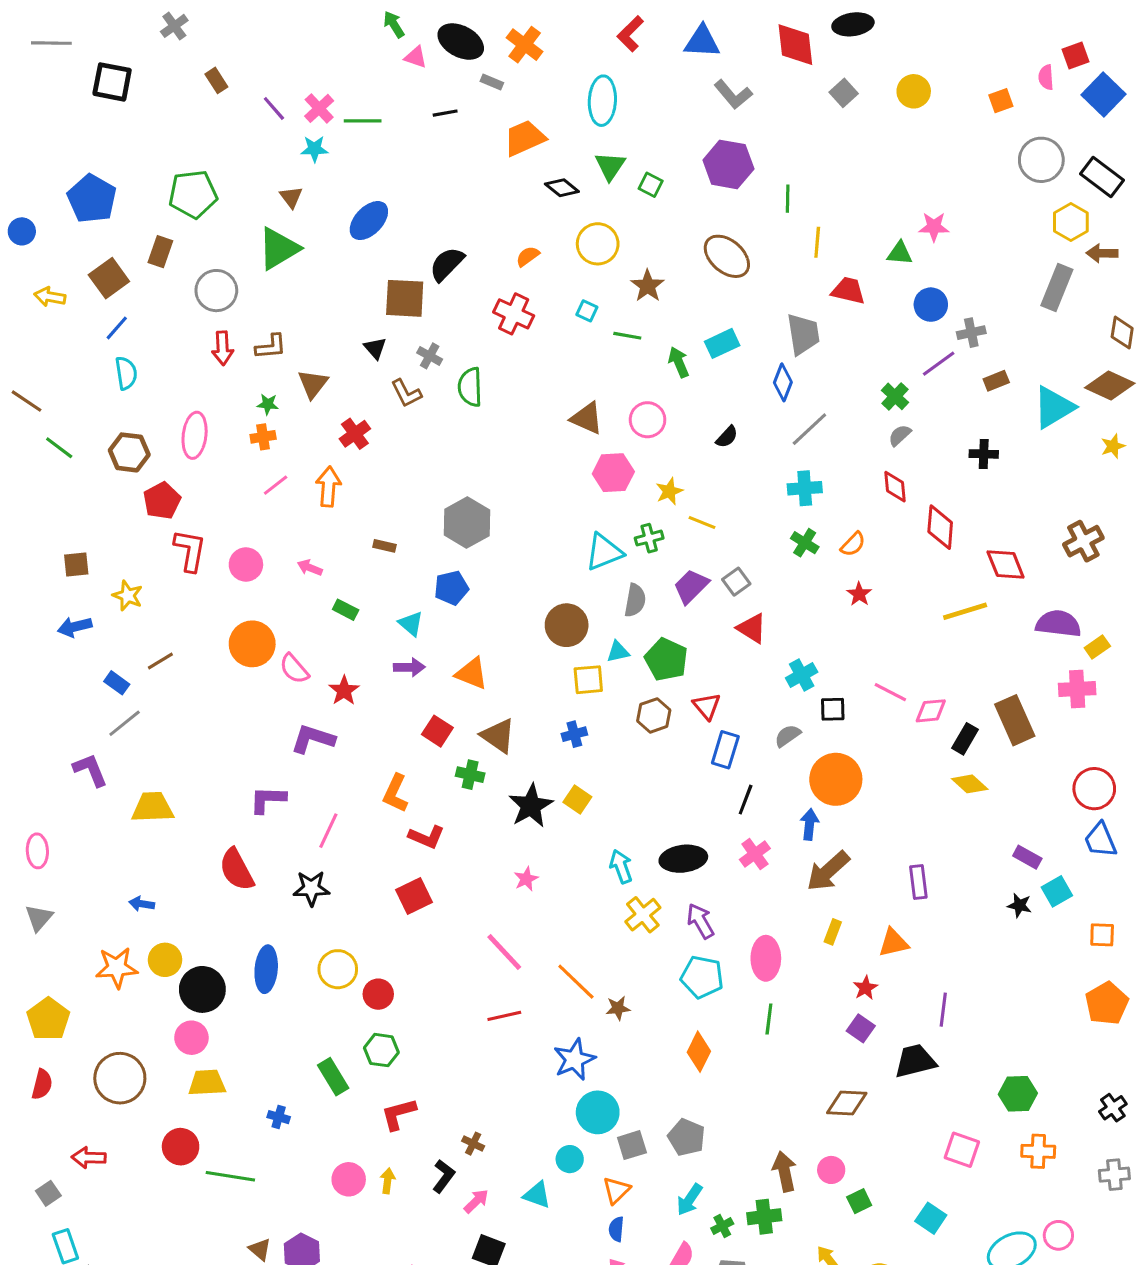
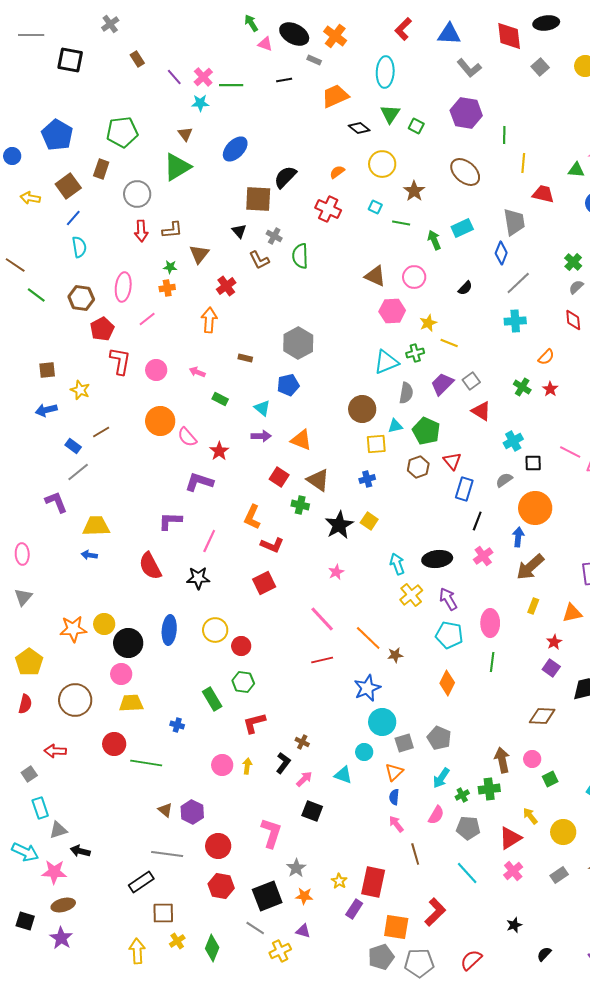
pink line: (276, 485) -> (147, 319), moved
green cross: (805, 543) -> (522, 387), moved
blue arrow: (142, 904) -> (89, 555), moved

